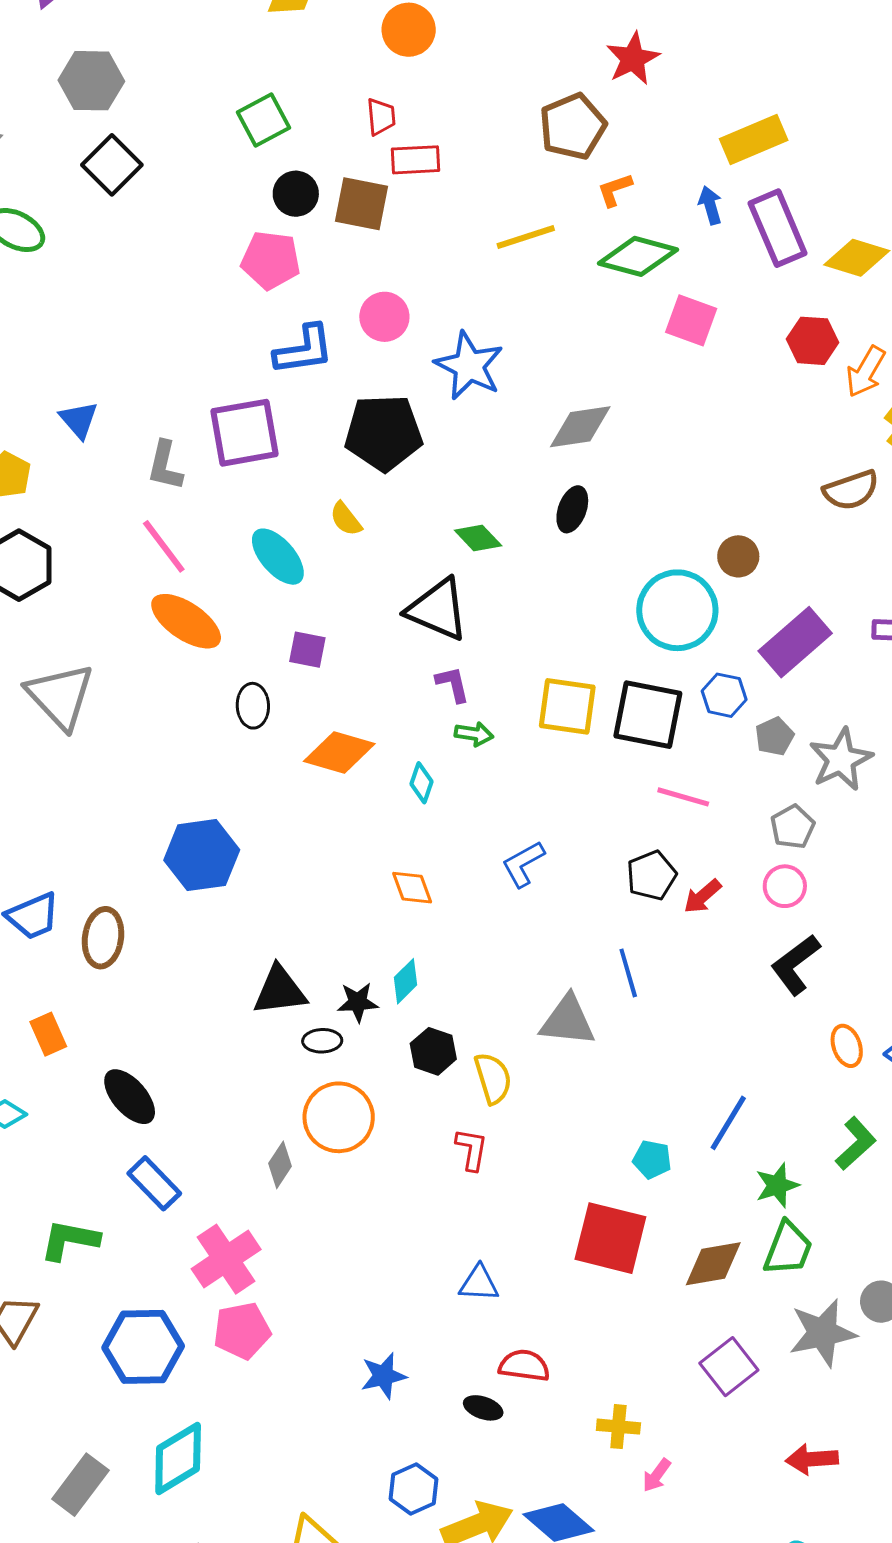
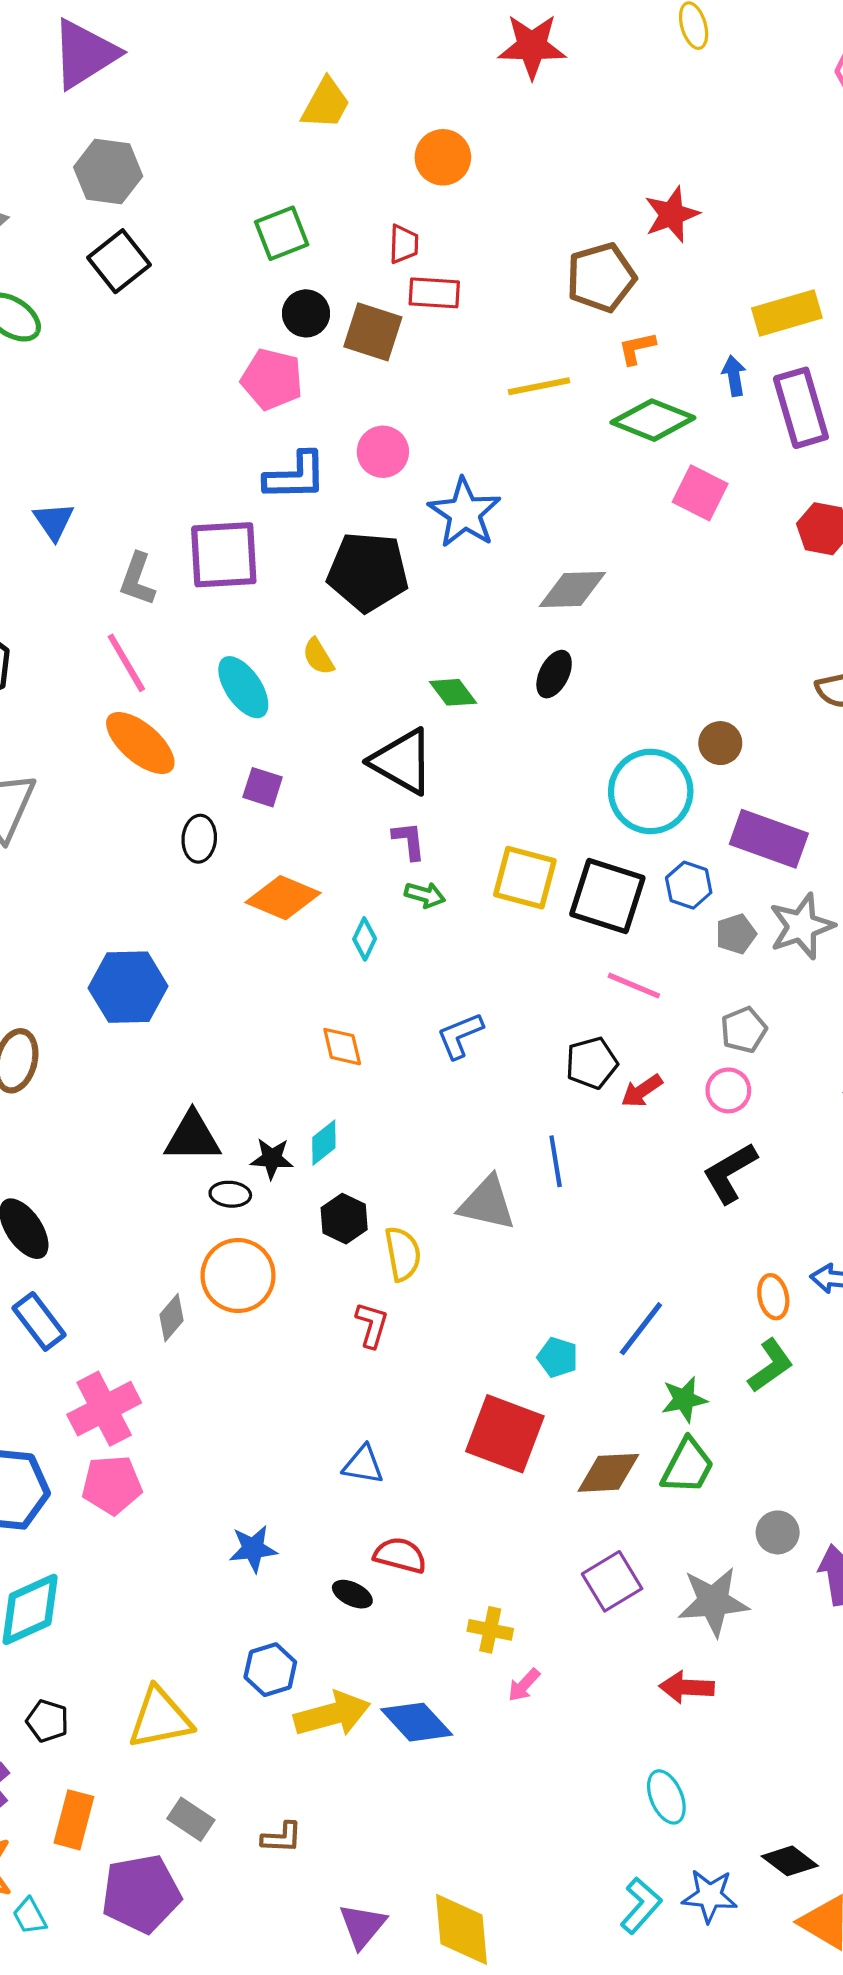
purple rectangle: (795, 642) -> (769, 839), turned 54
gray star: (841, 759) -> (802, 926), moved
orange ellipse: (847, 1046) -> (773, 1297), moved
gray star: (823, 1333) -> (713, 1602), moved

